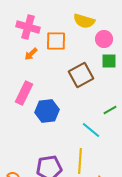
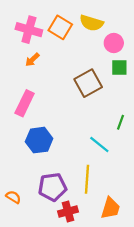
orange square: (56, 41) -> (60, 27), moved, turned 30
green line: (110, 110) -> (120, 122), turned -40
blue hexagon: (47, 111) -> (39, 140), moved

